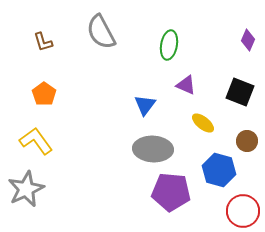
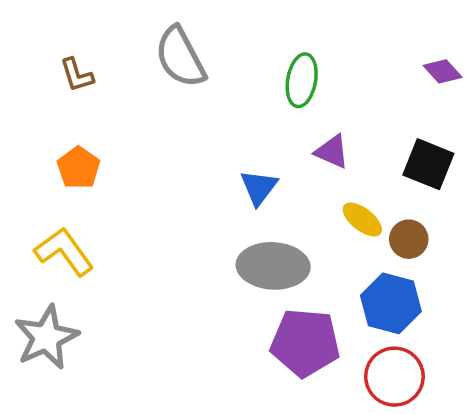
purple diamond: (248, 40) -> (443, 71), turned -65
brown circle: (247, 141) -> (409, 239), moved
red circle: (243, 211) -> (394, 377), moved

